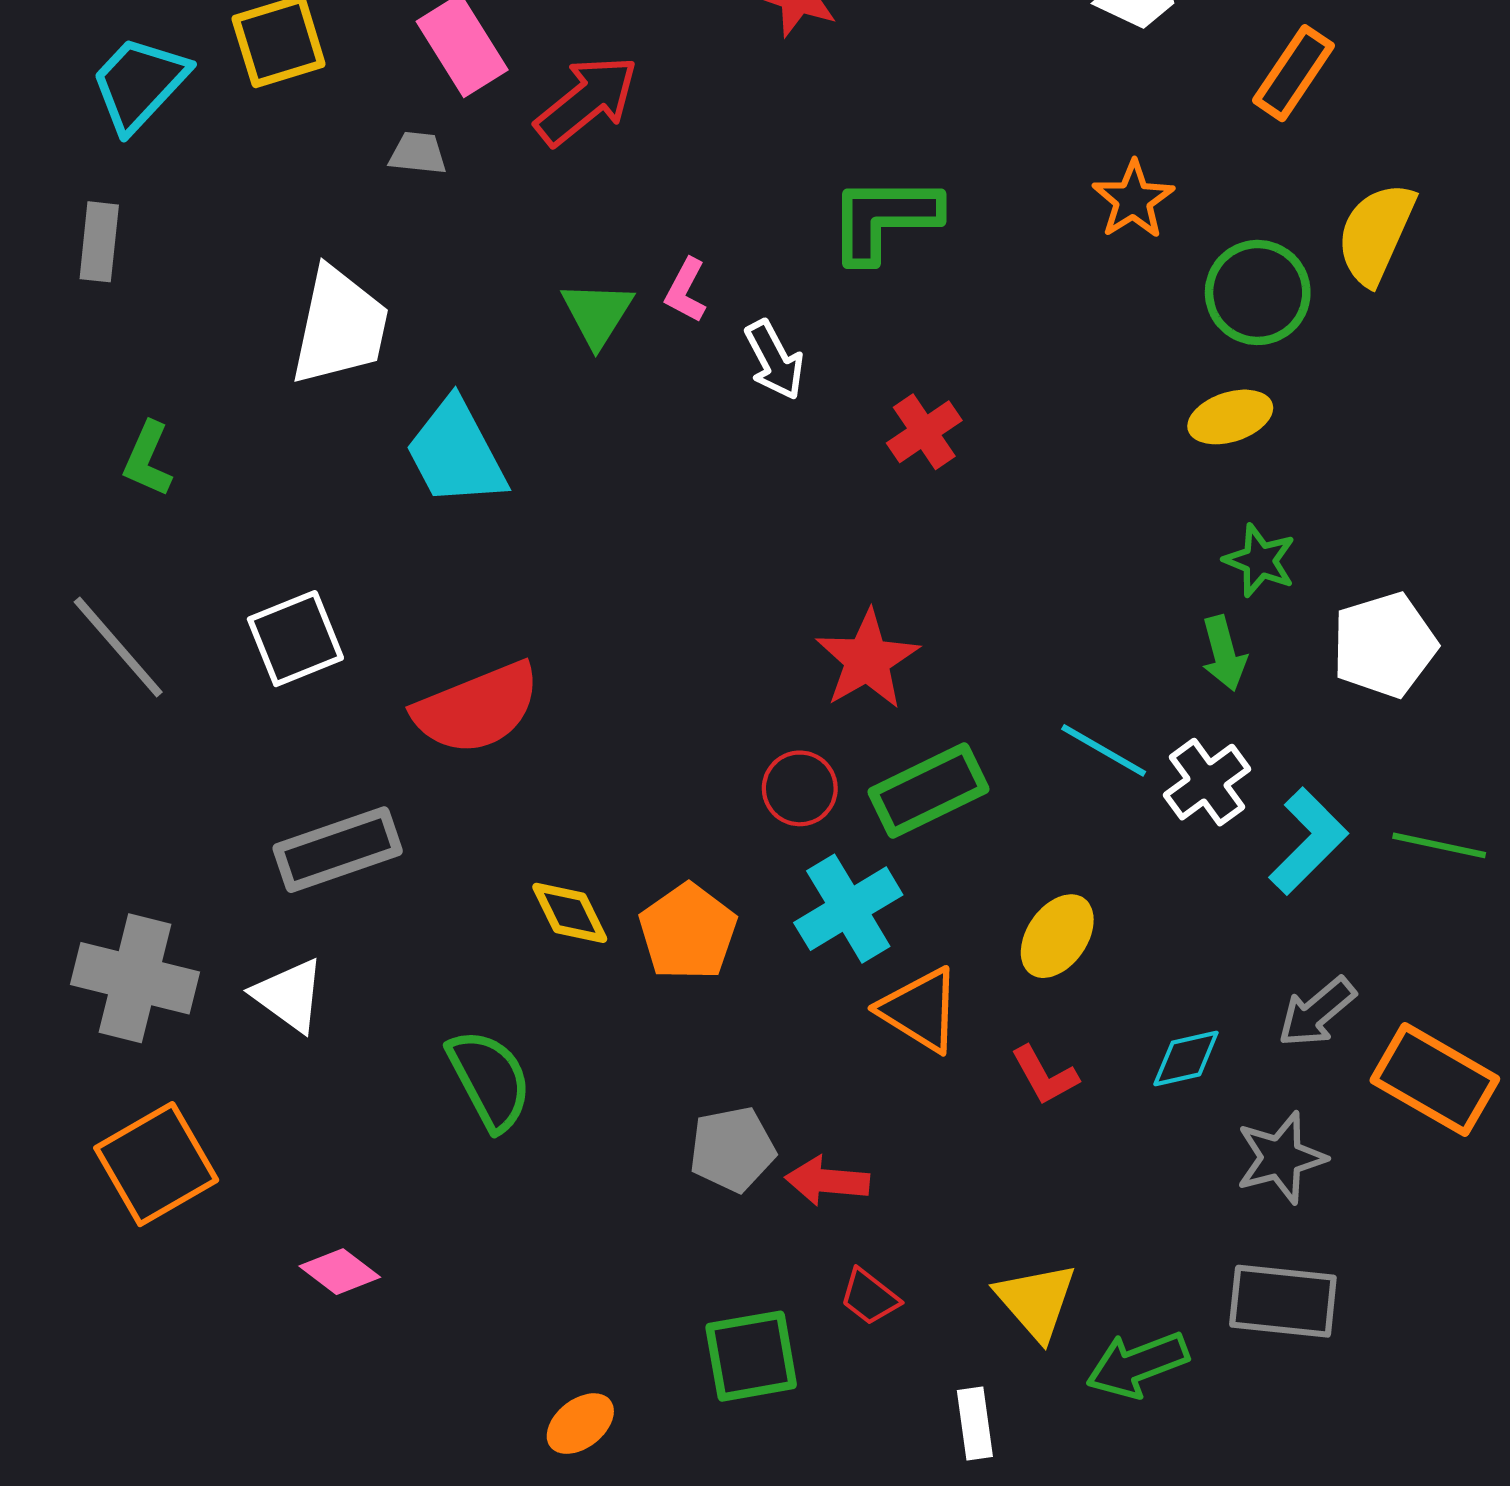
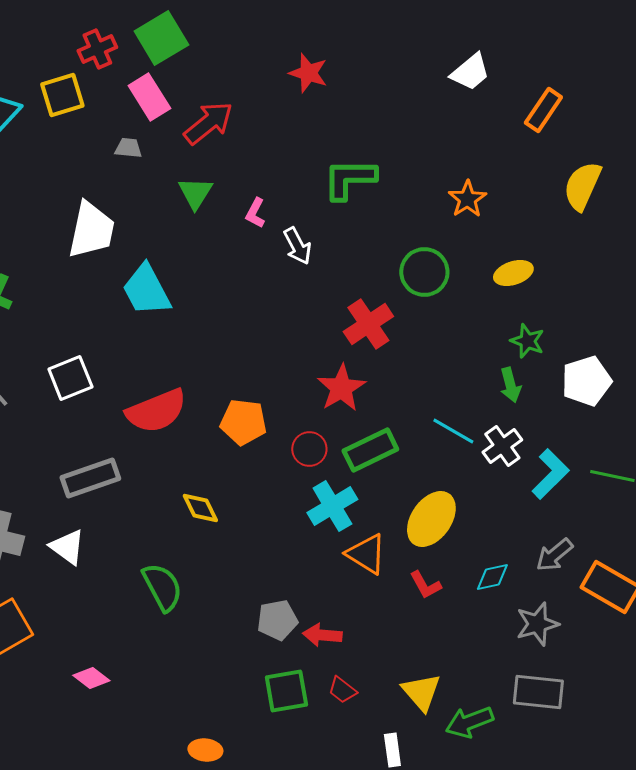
orange star: (1133, 200) -> (467, 199), moved
green circle: (1258, 292) -> (424, 272), moved
green triangle: (597, 314) -> (195, 193), moved
red cross: (924, 432) -> (368, 324), moved, size x1.4
orange pentagon: (688, 932) -> (243, 422), moved, turned -30
yellow ellipse: (1057, 936) -> (431, 519), size x1.4
green square: (751, 1356) -> (286, 691), moved
orange ellipse: (580, 1424) -> (205, 750), turned 44

